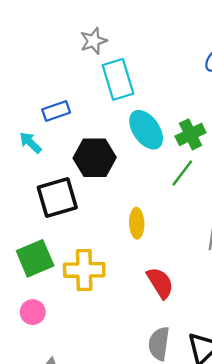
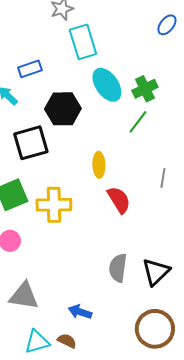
red semicircle: (160, 283) -> (119, 200), moved

